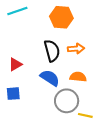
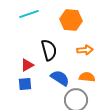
black semicircle: (52, 51) -> (49, 50), moved
blue square: (13, 94) -> (25, 84), moved

